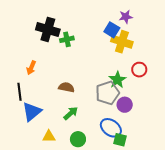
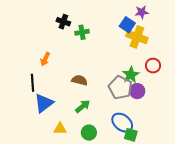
black cross: (48, 30) -> (63, 22), size x0.6
gray pentagon: (107, 93) -> (120, 87), turned -30
purple circle: (125, 105) -> (137, 91), moved

